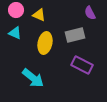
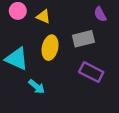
cyan triangle: (15, 33) -> (17, 59), moved, size x1.6
cyan arrow: (33, 78) -> (37, 87), size x0.7

